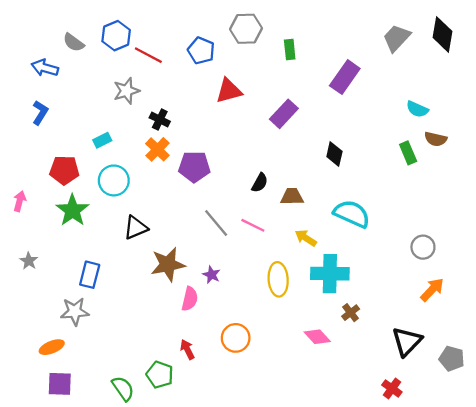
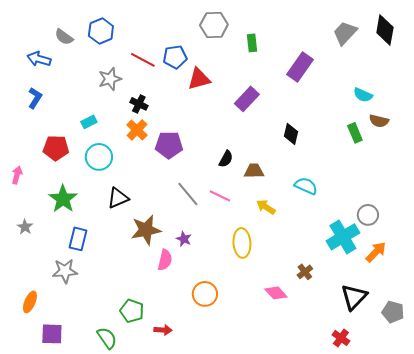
blue pentagon: (201, 51) -> (175, 57), moved, turned -30
red line: (148, 55) -> (143, 60), moved
green star: (72, 210) -> (63, 199), moved
cyan semicircle: (352, 214) -> (306, 186), size x0.7
cyan cross: (330, 274) -> (343, 237), moved, turned -32
orange ellipse: (52, 347) -> (30, 302), moved, turned -45
red arrow: (187, 349) -> (163, 330), moved, turned 120
green pentagon: (160, 375) -> (132, 311), moved

